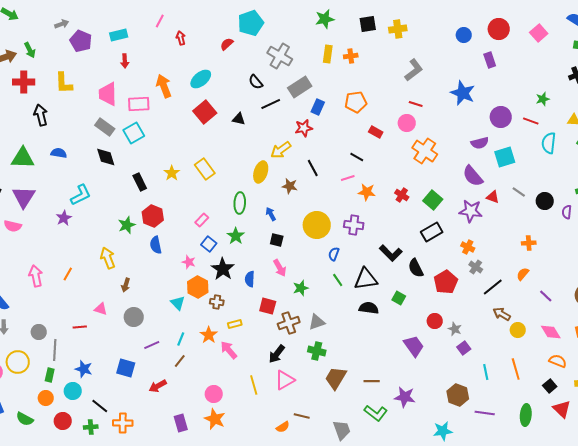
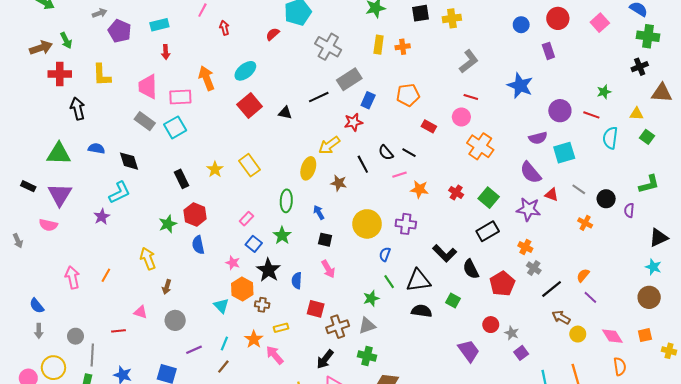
black semicircle: (256, 82) -> (386, 153), moved
black diamond: (106, 157) -> (129, 161), moved
orange cross: (529, 243) -> (585, 223), moved, turned 32
green star: (301, 288) -> (371, 298), moved
purple line: (546, 296) -> (590, 297), moved
orange semicircle: (558, 361) -> (620, 367), turned 60

